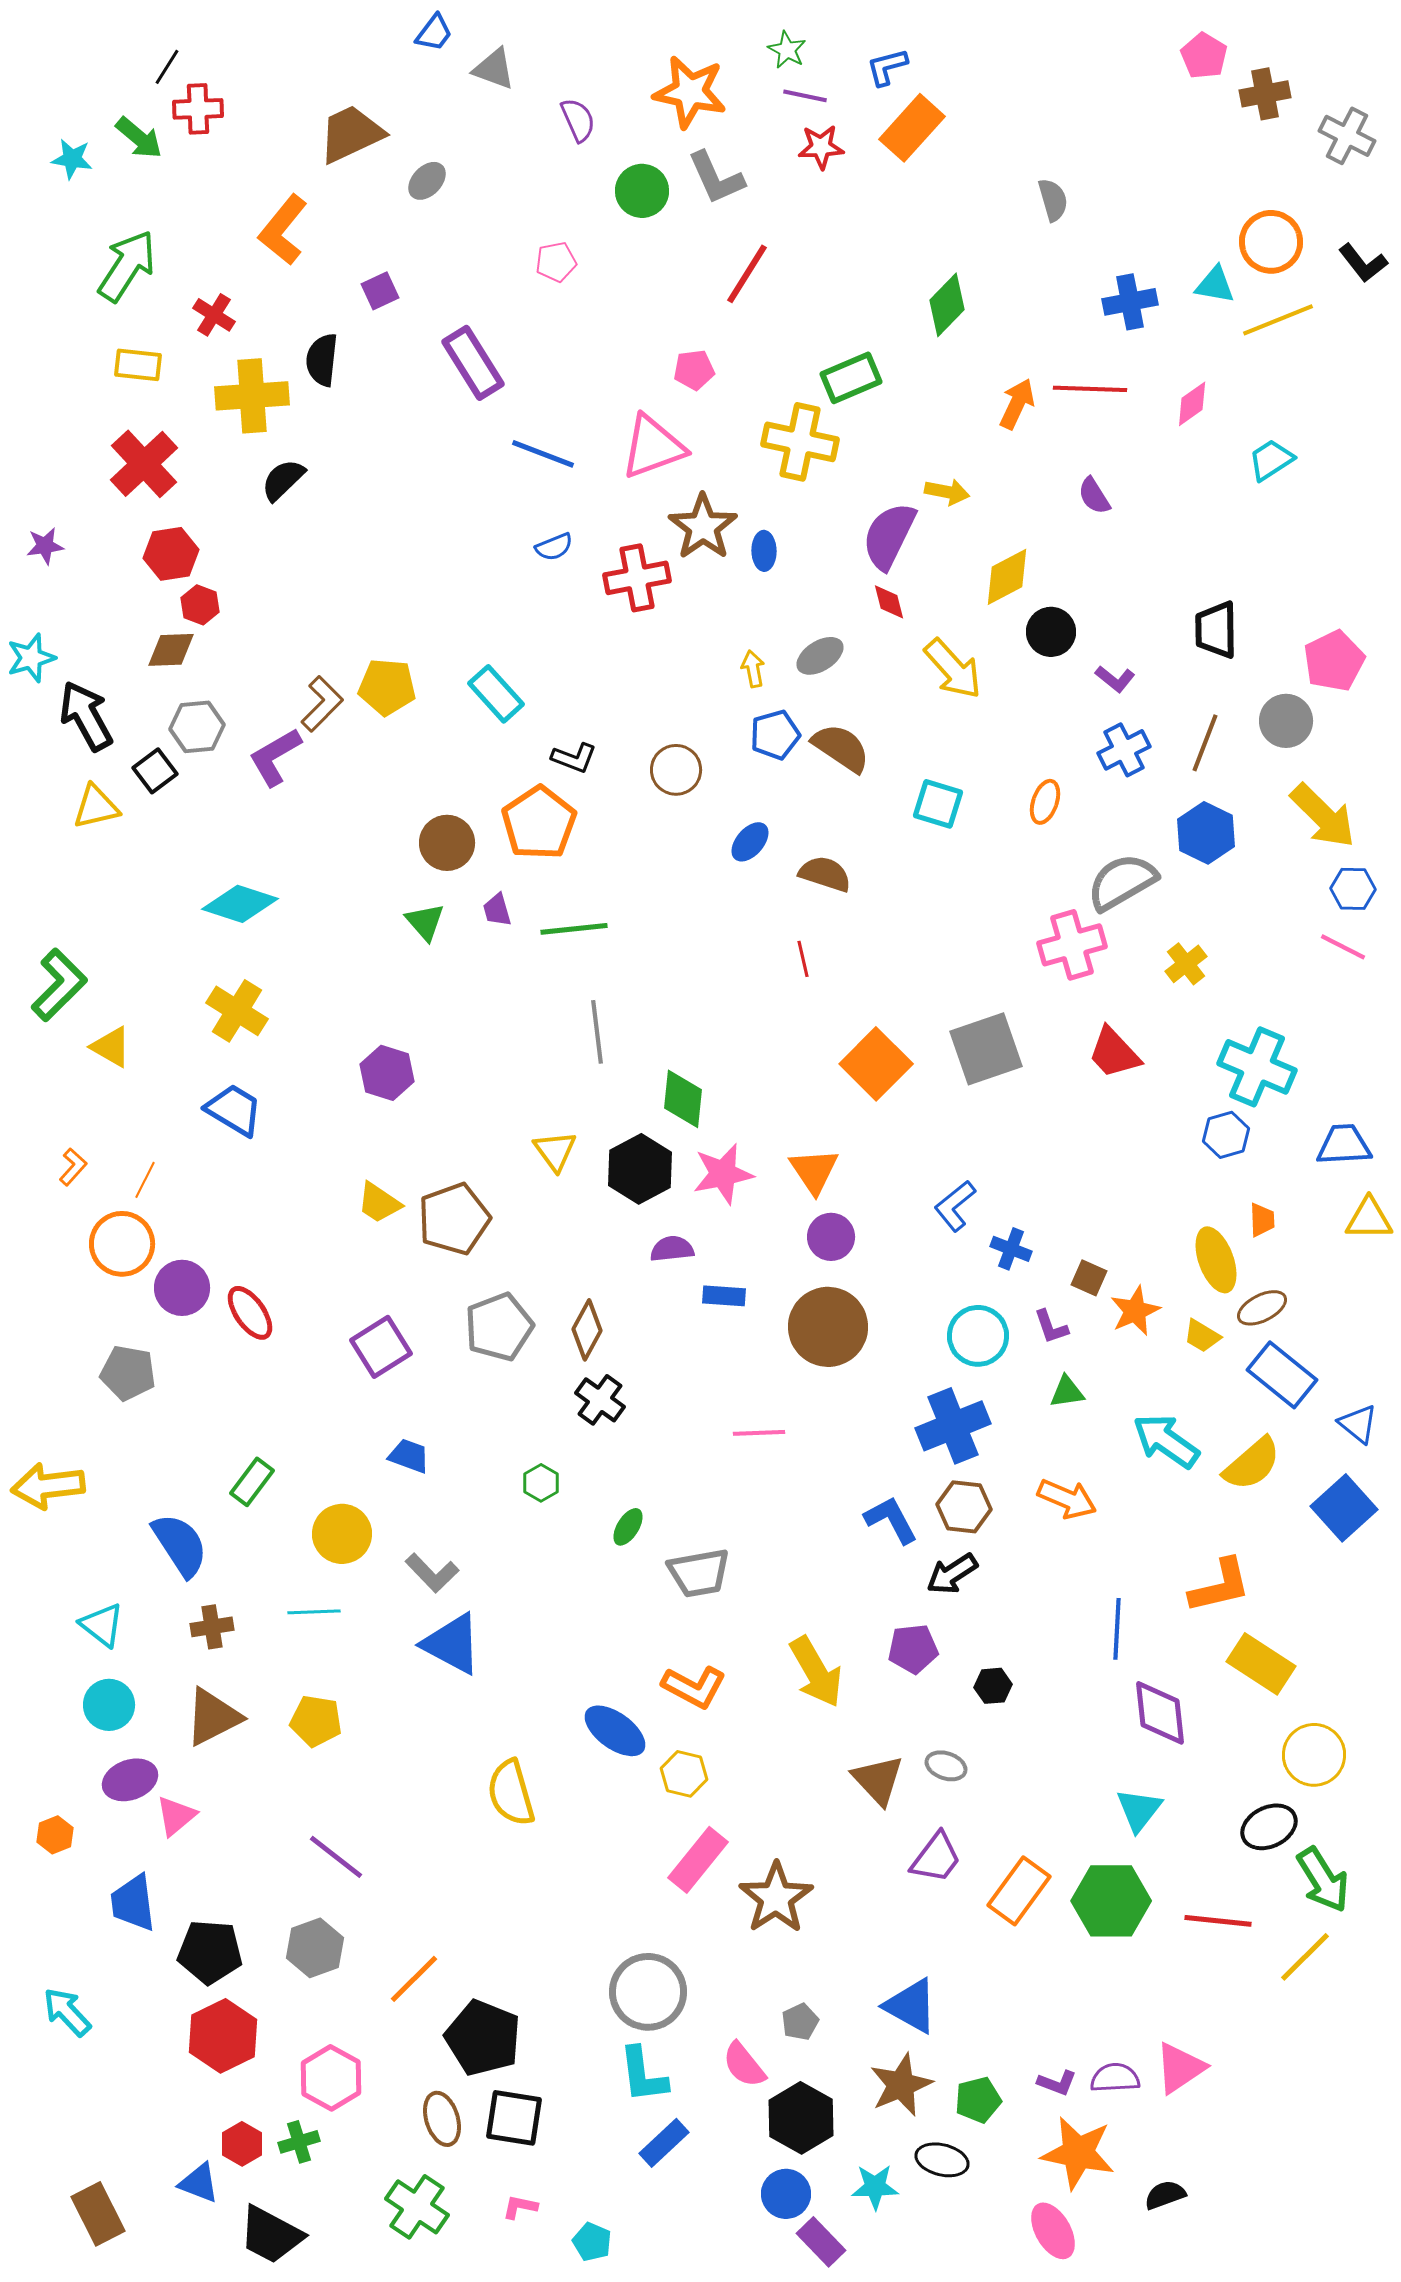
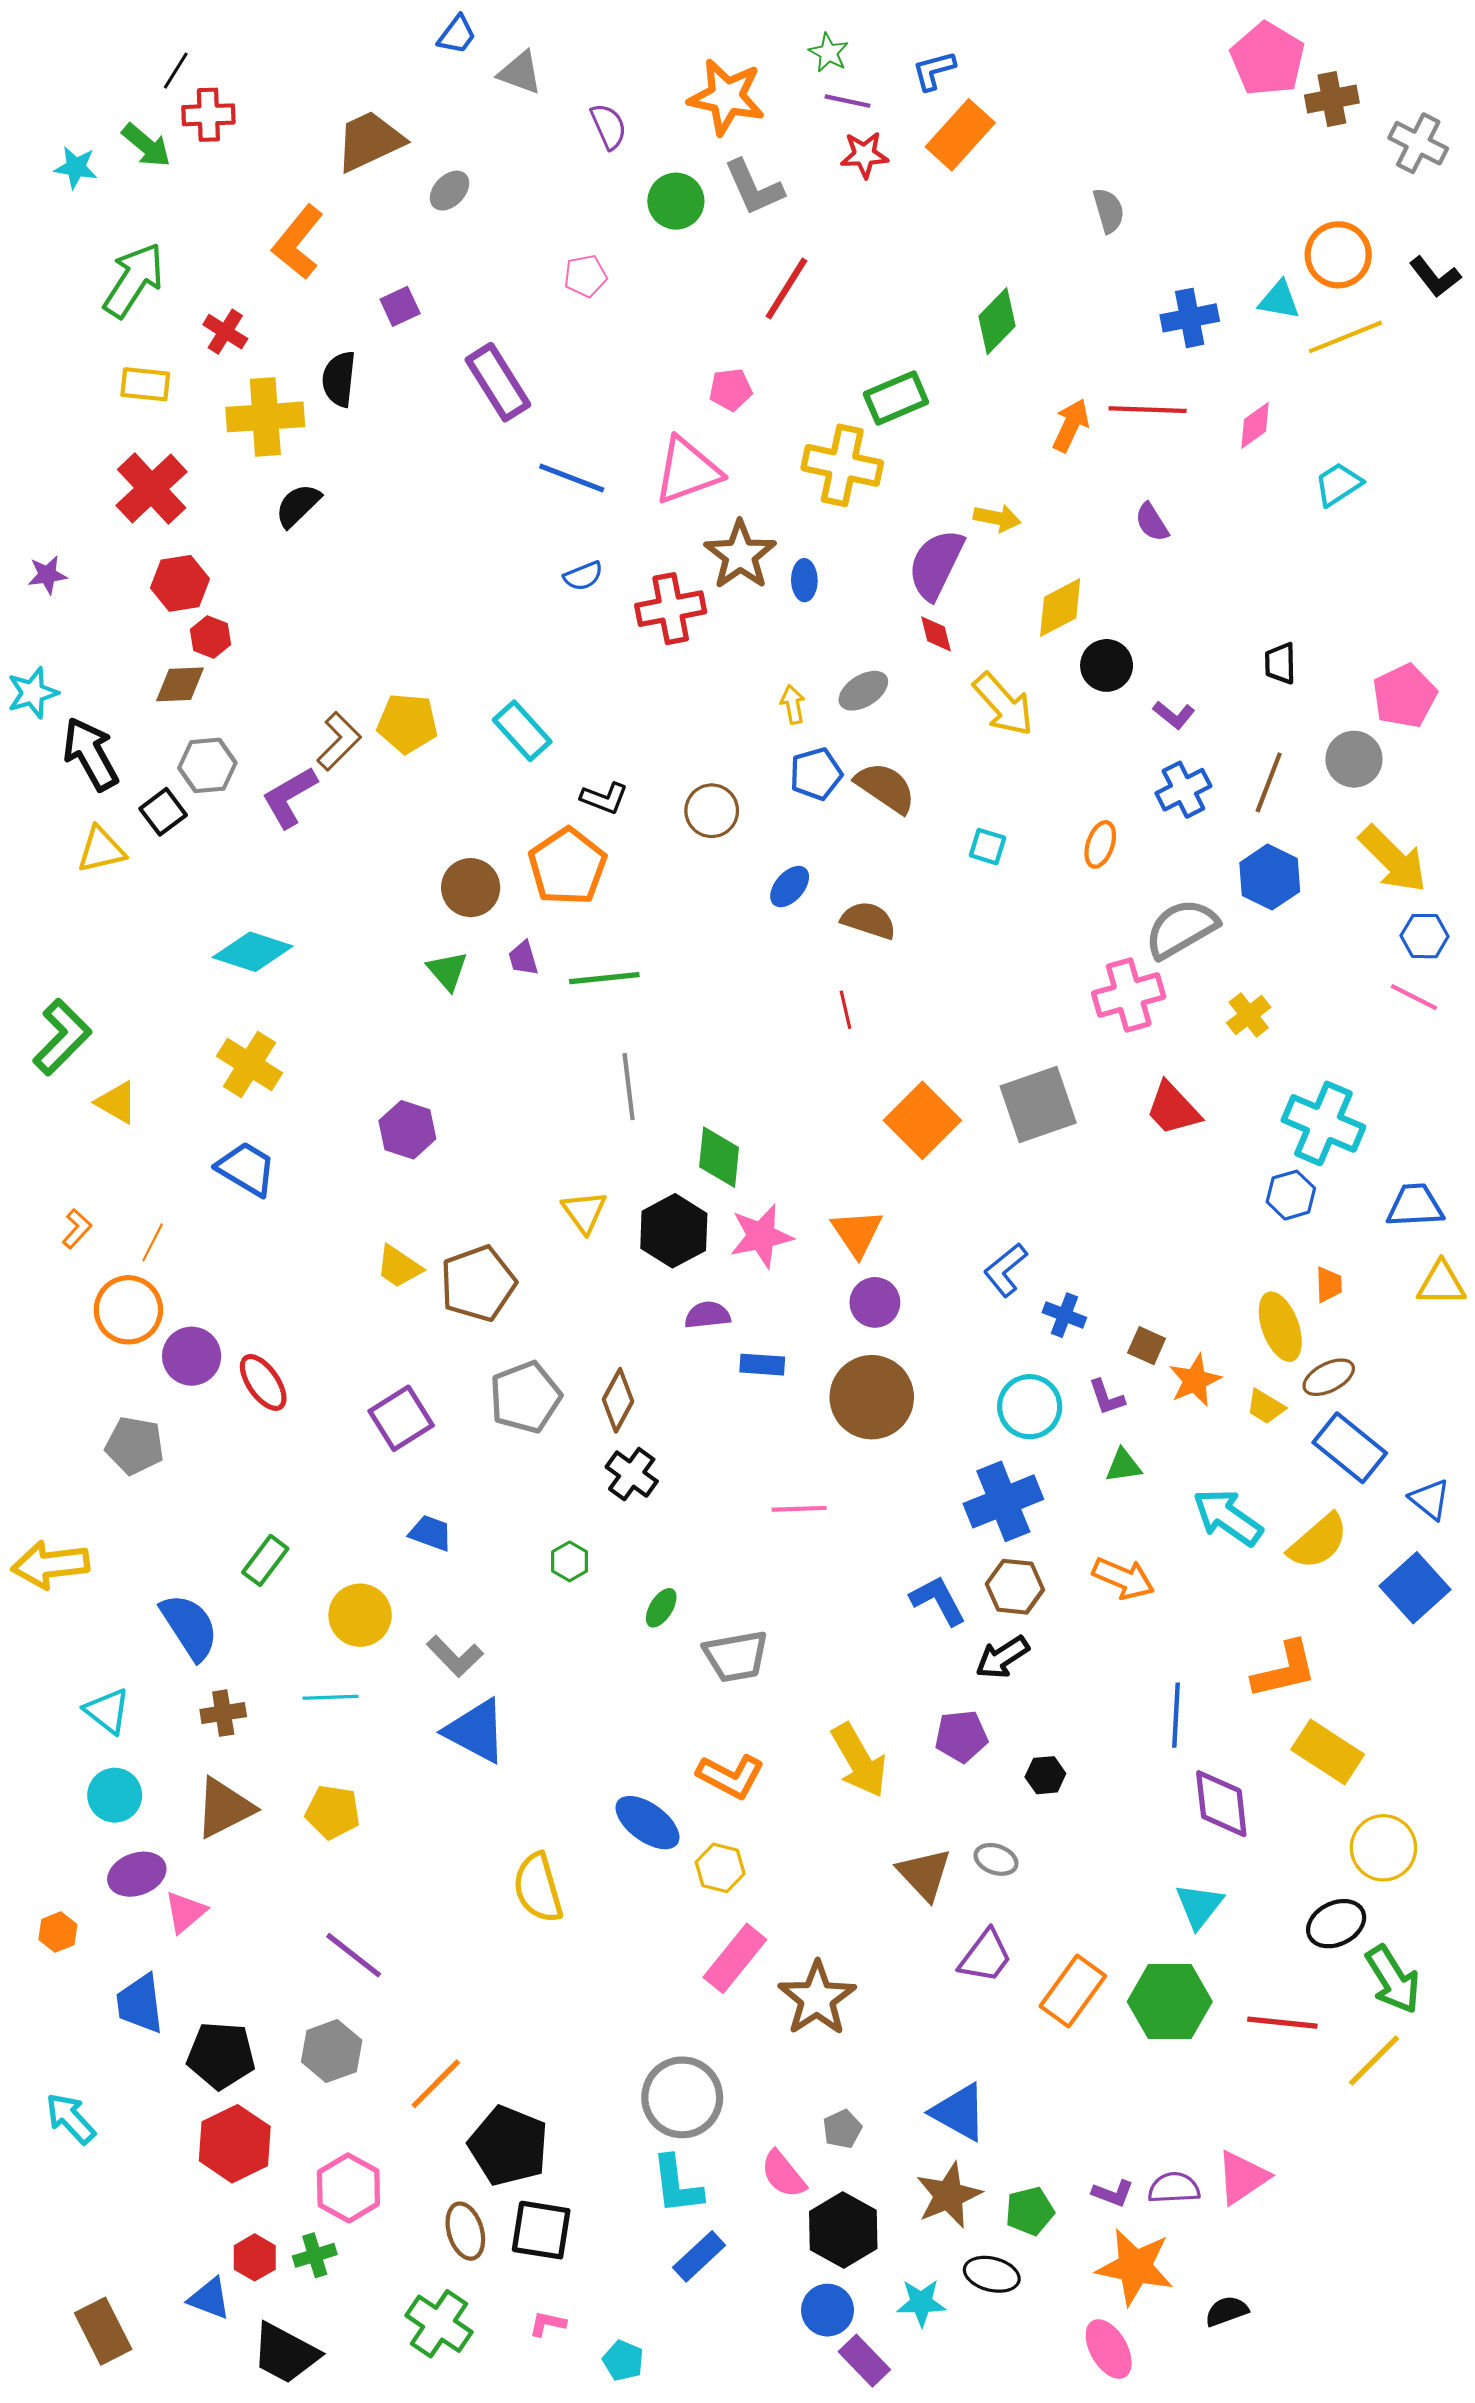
pink pentagon: (1204, 56) -> (1268, 59), size x1.5
black trapezoid: (1216, 630) -> (1280, 663), size x0.7
cyan square: (938, 804) -> (988, 847), size x0.7

